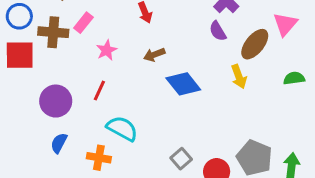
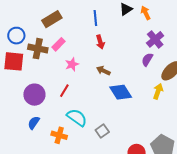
purple semicircle: (218, 31) -> (147, 60), turned 56
brown arrow: (154, 55) -> (103, 71), turned 40
yellow arrow: (239, 77) -> (158, 91), turned -147
gray square: (181, 159) -> (102, 131), moved

